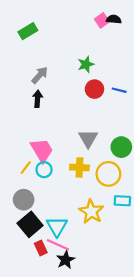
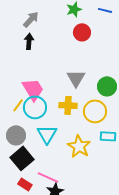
blue line: (119, 90) -> (105, 10), moved
cyan circle: (44, 170) -> (35, 107), size x1.5
cyan triangle: (57, 227) -> (47, 134), moved
red rectangle: (41, 248) -> (25, 184), moved, turned -32

